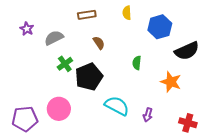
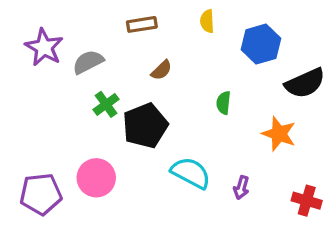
purple star: (27, 29) -> (44, 47), size x1.6
brown semicircle: (99, 43) -> (161, 70), turned 80

